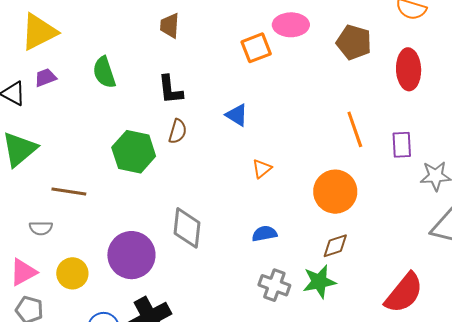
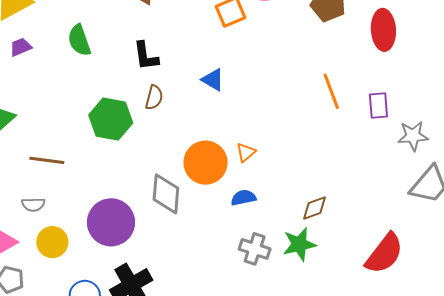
orange triangle: (262, 169) -> (246, 152), moved
orange circle: (335, 192) -> (206, 163), moved
gray semicircle: (41, 228) -> (33, 205), moved

